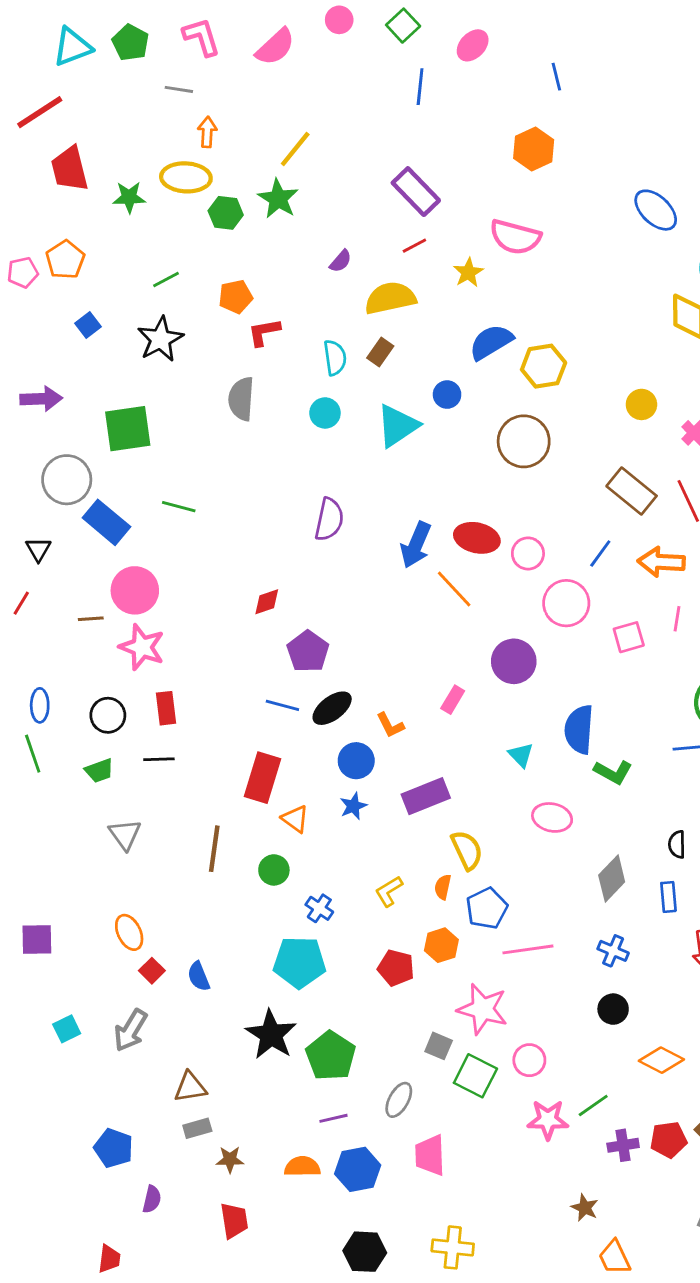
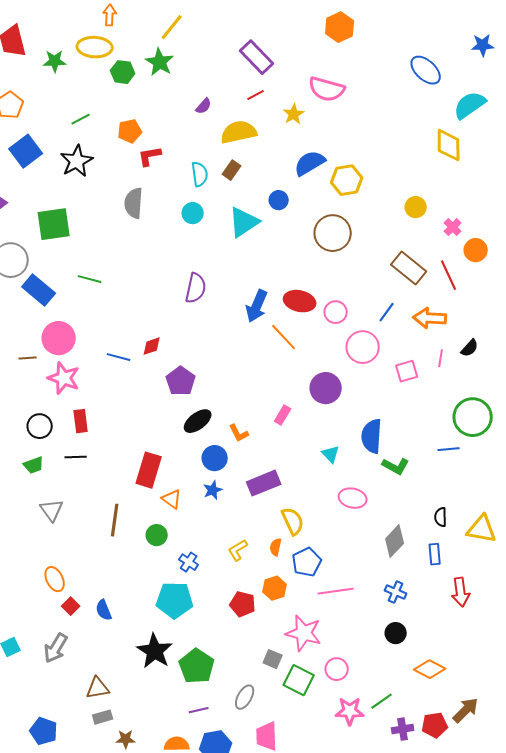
blue square: (88, 325) -> (26, 151), size x1.8
blue line: (282, 705) -> (119, 357), moved

